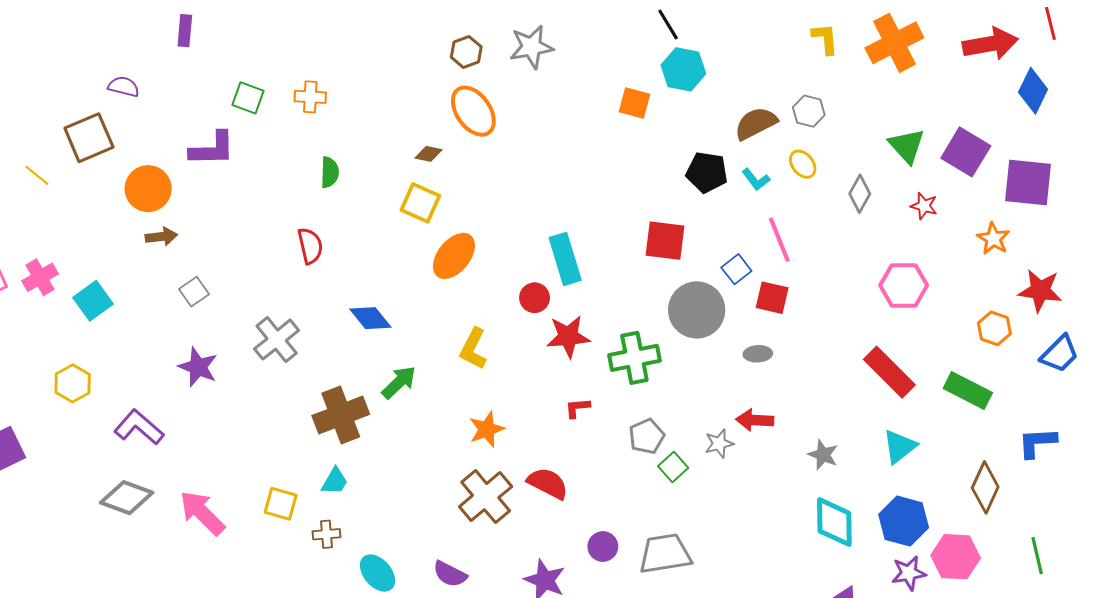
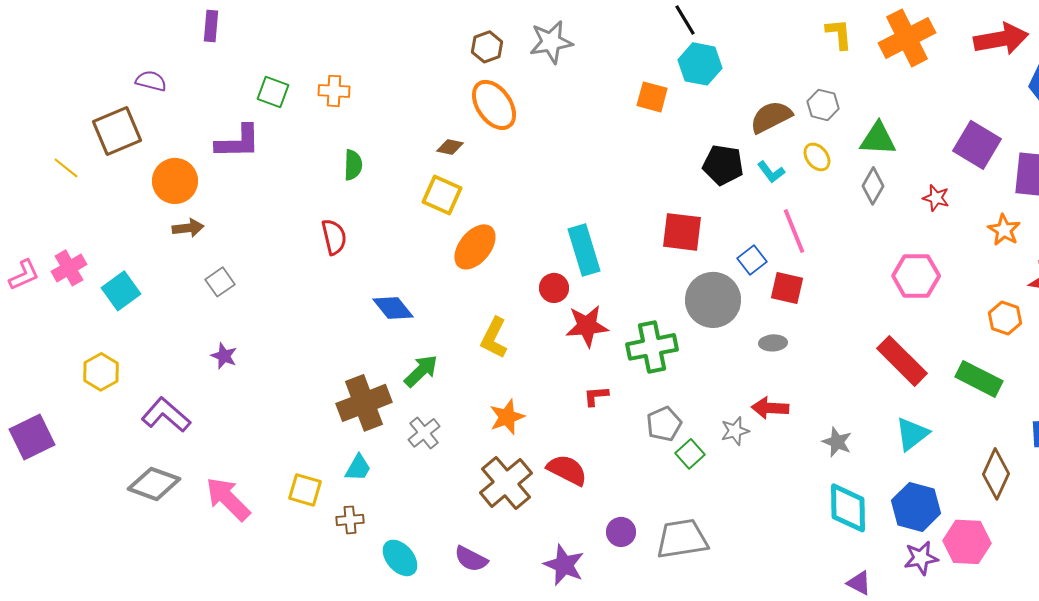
green triangle: (907, 146) -> (878, 139), moved, turned -45
gray cross: (277, 340) -> (424, 433), moved, size x0.7
purple star: (198, 367) -> (224, 356), size x0.7

